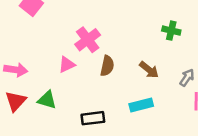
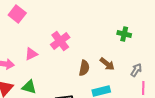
pink triangle: (67, 65) -> (31, 54), moved
brown semicircle: (107, 66) -> (84, 68), moved

